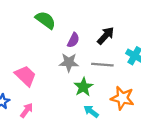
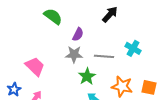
black arrow: (106, 36) -> (110, 14), moved

